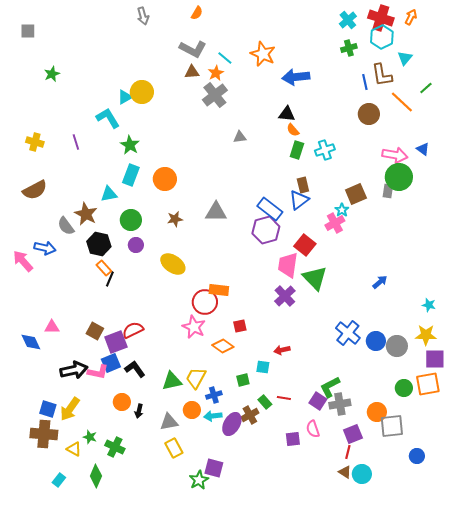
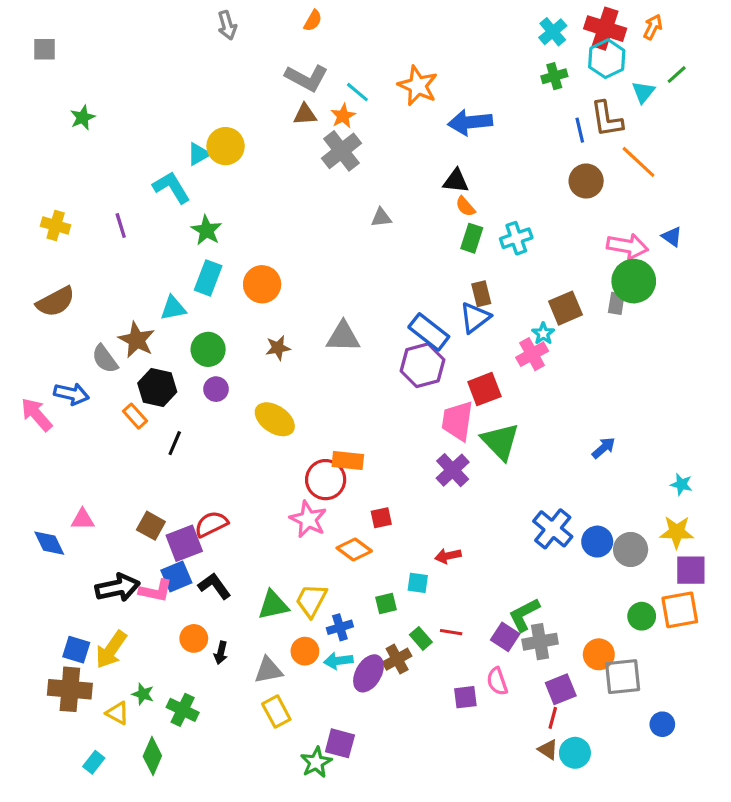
green line: (426, 88) -> (677, 75), moved
red square: (305, 245) -> (484, 389), turned 30
orange rectangle: (104, 268) -> (135, 416), moved

